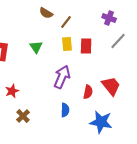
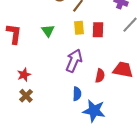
red trapezoid: (111, 86) -> (123, 70), turned -40
brown cross: (23, 116) -> (26, 96), moved
blue star: (101, 122) -> (94, 111), moved

